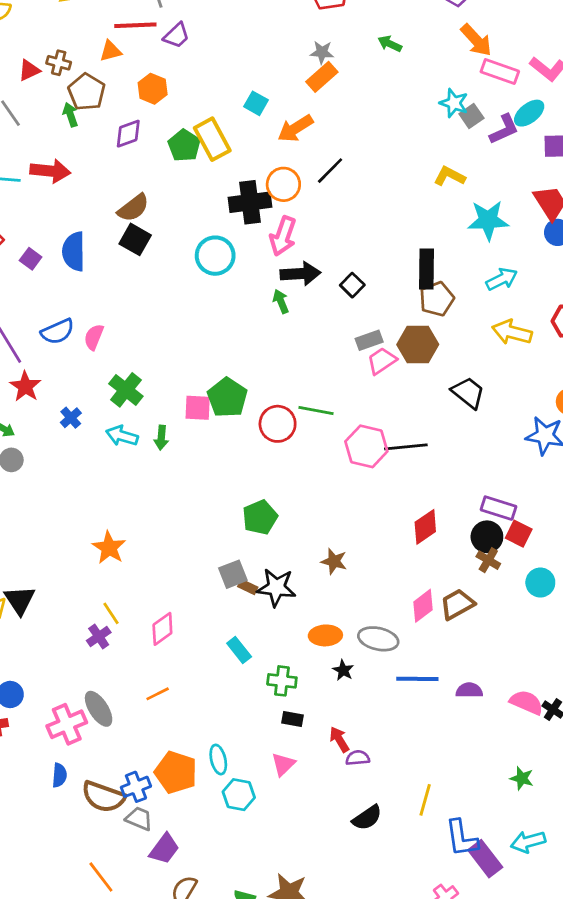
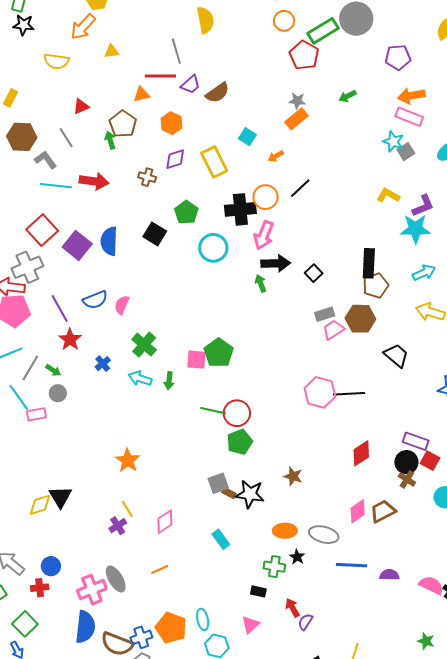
orange arrow: (476, 40) -> (411, 96), turned 120
green arrow: (390, 44) -> (348, 96), turned -54
brown cross: (59, 63) -> (147, 177), moved
pink rectangle: (500, 72) -> (409, 117), moved
orange arrow: (295, 128) -> (276, 156), size x0.6
purple L-shape: (504, 129) -> (423, 206), moved
purple diamond: (128, 134) -> (175, 159), moved
green pentagon: (184, 146) -> (186, 212), moved
brown semicircle: (133, 208) -> (218, 93), moved
purple square: (31, 259) -> (77, 245), size x1.8
green line: (316, 411) -> (213, 411), moved
red circle: (278, 424) -> (237, 413), moved
green cross: (282, 681) -> (274, 567), moved
purple semicircle: (358, 758) -> (305, 622), turned -54
blue semicircle: (59, 775) -> (85, 627), size x1.8

